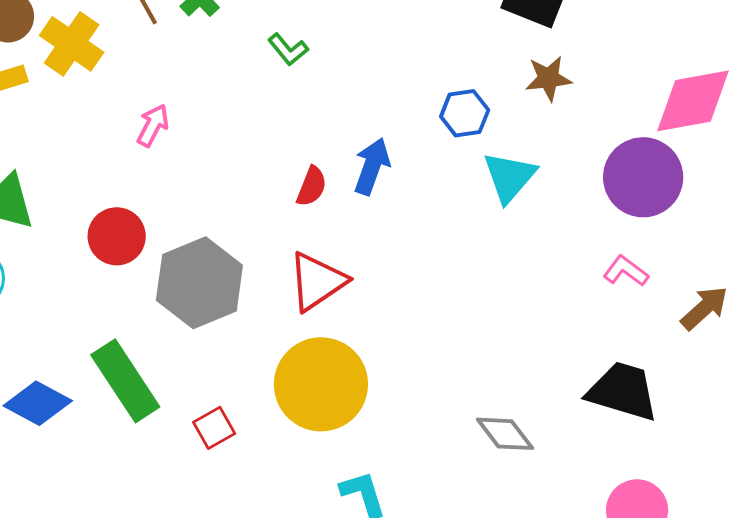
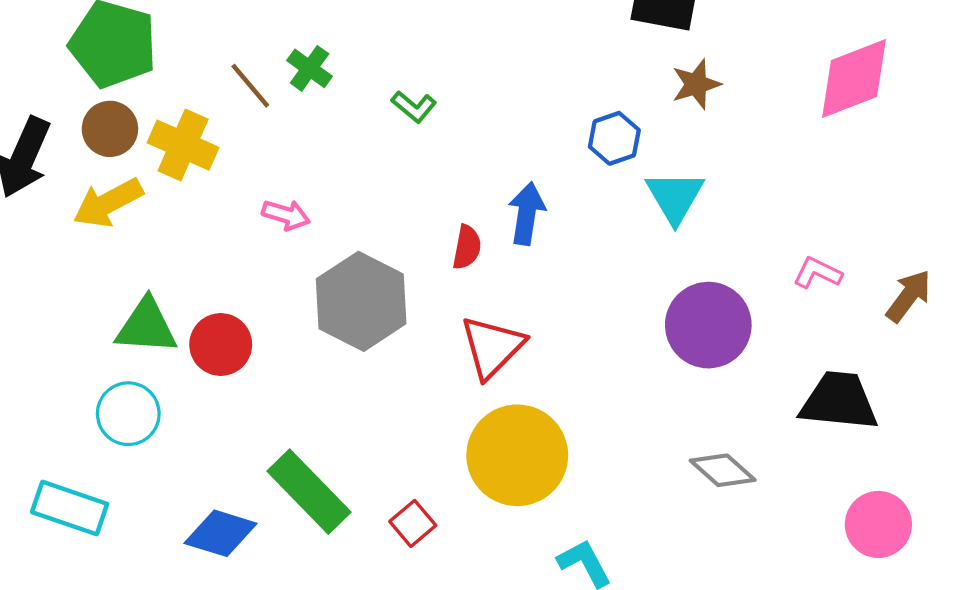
pink arrow: (153, 125) -> (286, 215), turned 90
purple circle: (643, 177) -> (708, 325), moved
red circle: (117, 236) -> (221, 345), moved
gray hexagon: (199, 283) -> (361, 301), moved

